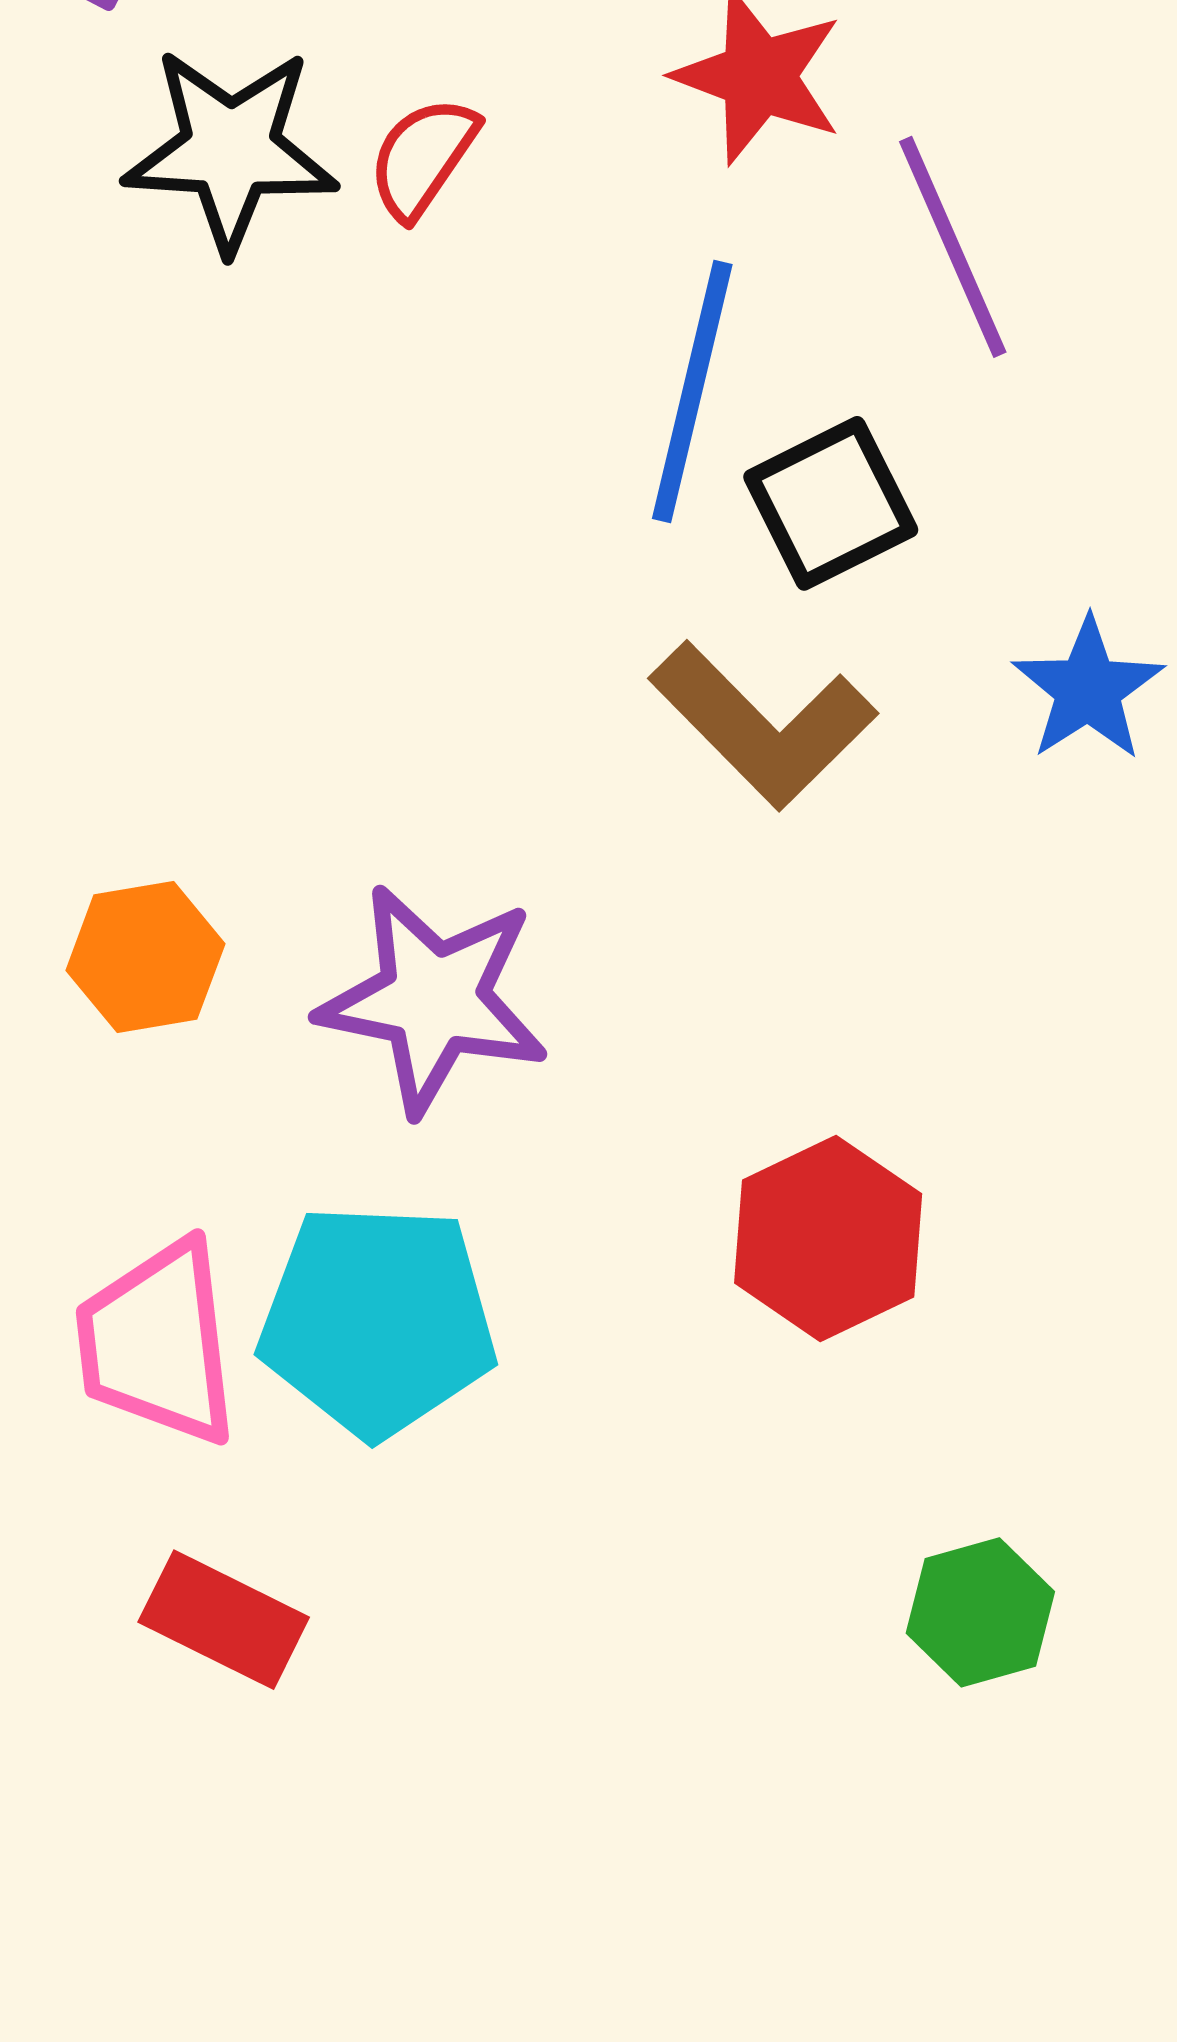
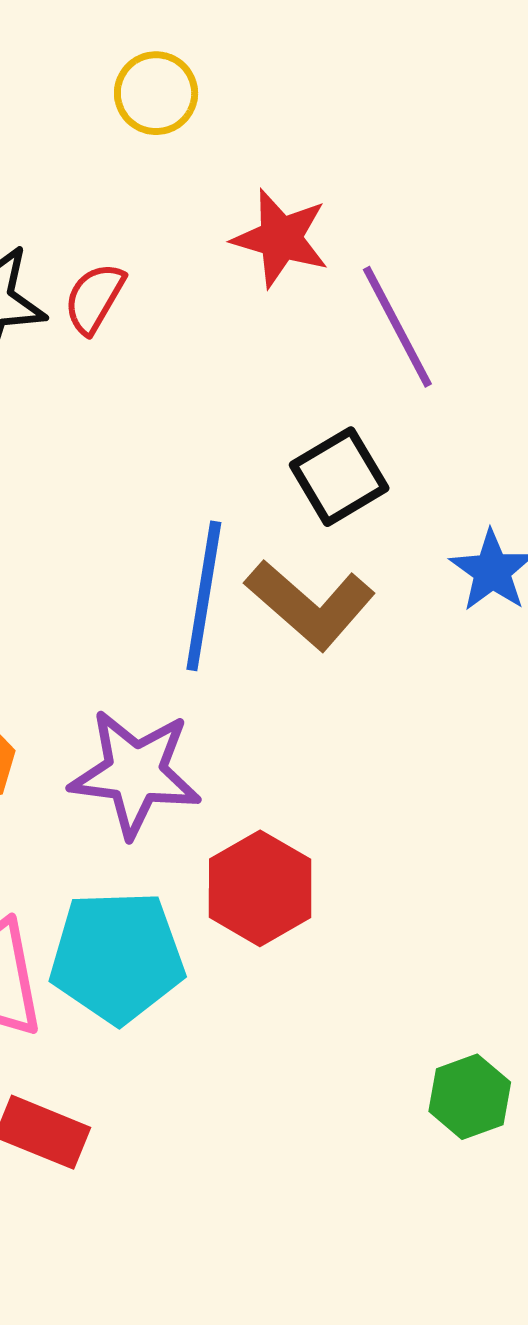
blue line: (692, 392) -> (204, 596), moved
red hexagon: (828, 1238) -> (260, 888), moved

